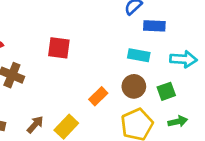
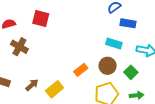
red square: (59, 48) -> (41, 19), moved
green square: (166, 91) -> (131, 72), turned -32

